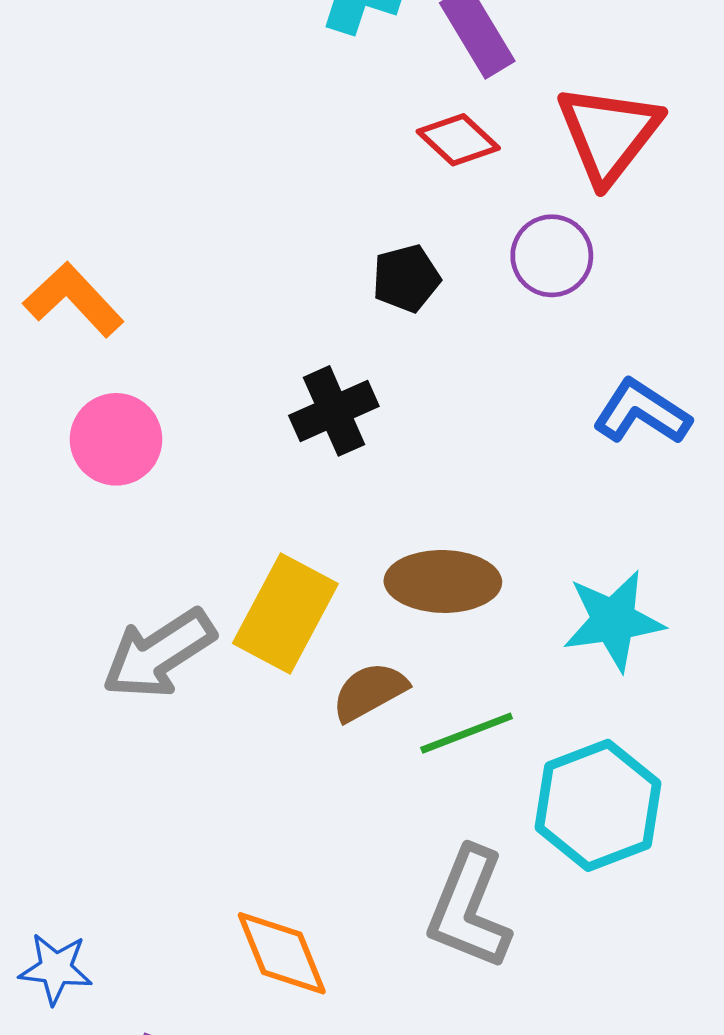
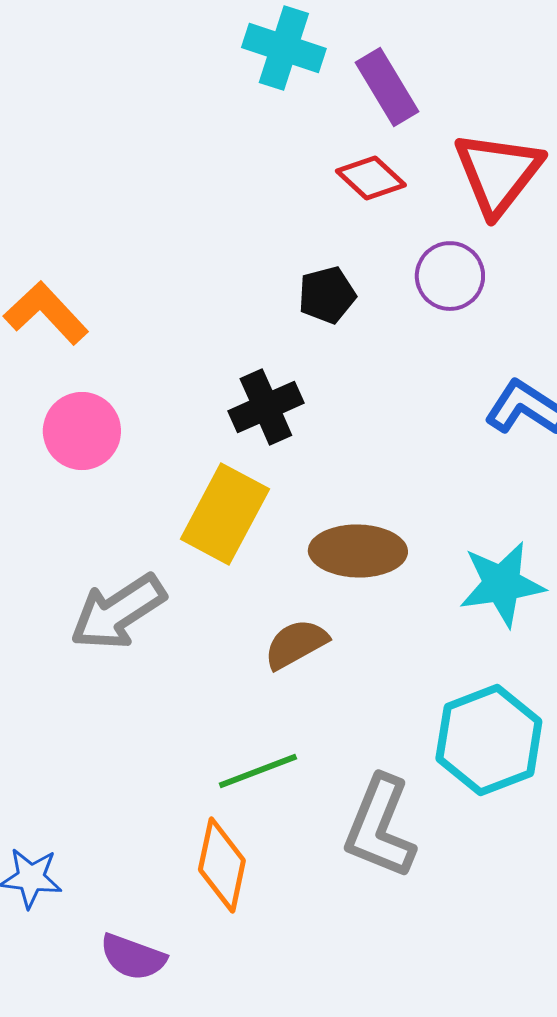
yellow rectangle: (285, 613) -> (225, 514), moved
green line: (467, 733) -> (258, 771), moved
orange diamond: (282, 953) -> (222, 865), turned 34

